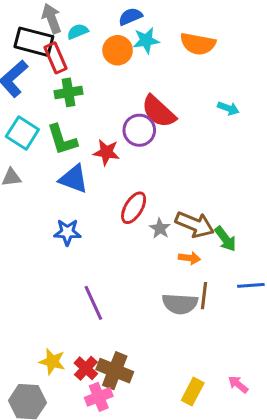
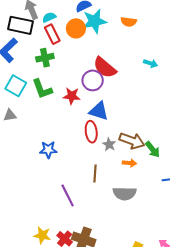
cyan star: (146, 40) -> (94, 21), size x1.4
orange semicircle: (198, 44) -> (129, 22), size x0.7
red rectangle: (56, 58) -> (52, 34), moved
blue triangle: (74, 179) -> (99, 111), moved
red ellipse: (134, 208) -> (91, 132), turned -35
brown line: (204, 296) -> (95, 173), moved

